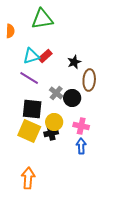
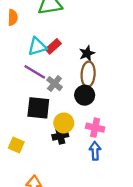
brown ellipse: (89, 80) -> (88, 74), moved
gray cross: (56, 93) -> (54, 84), moved
yellow square: (29, 131) -> (16, 145), moved, size x0.6

